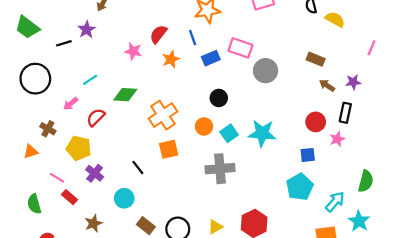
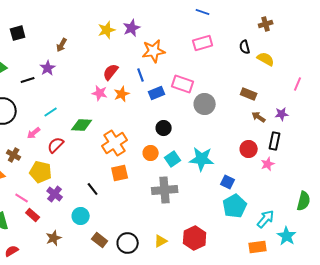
pink star: (133, 51) -> (100, 93), moved
blue square: (308, 155) -> (228, 182), moved, turned 32
green semicircle: (366, 181) -> (304, 201), moved

